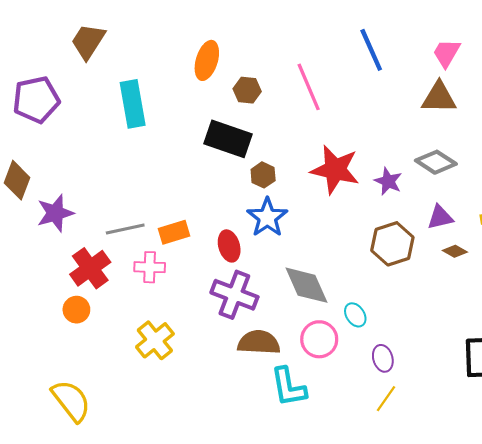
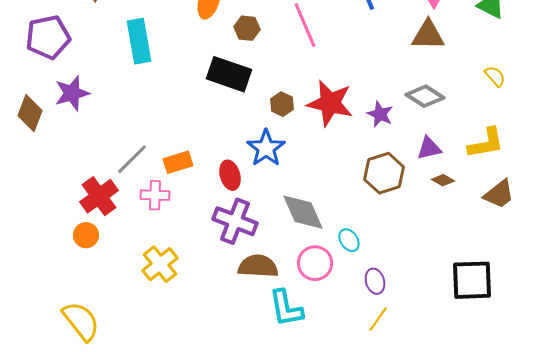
brown hexagon: (263, 175) -> (282, 104), moved
purple star: (55, 213) -> (72, 93), moved
gray line: (125, 229) -> (132, 159), turned -33

